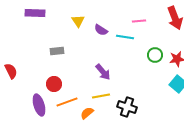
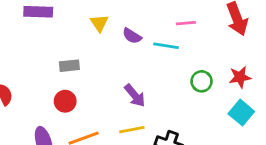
green circle: (155, 55) -> (202, 81), moved
red circle: (54, 84) -> (65, 101), moved

